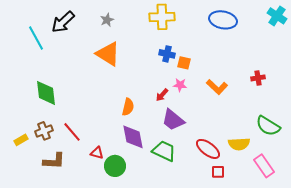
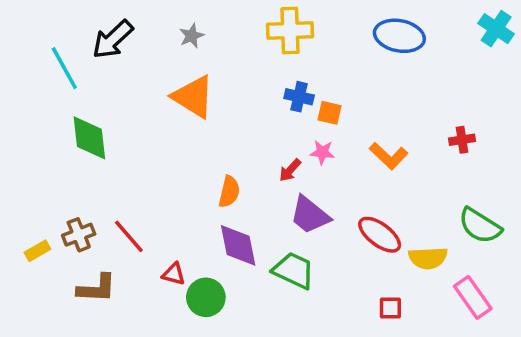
green diamond: (46, 93) -> (89, 138), moved
red ellipse: (208, 149) -> (380, 235), moved

